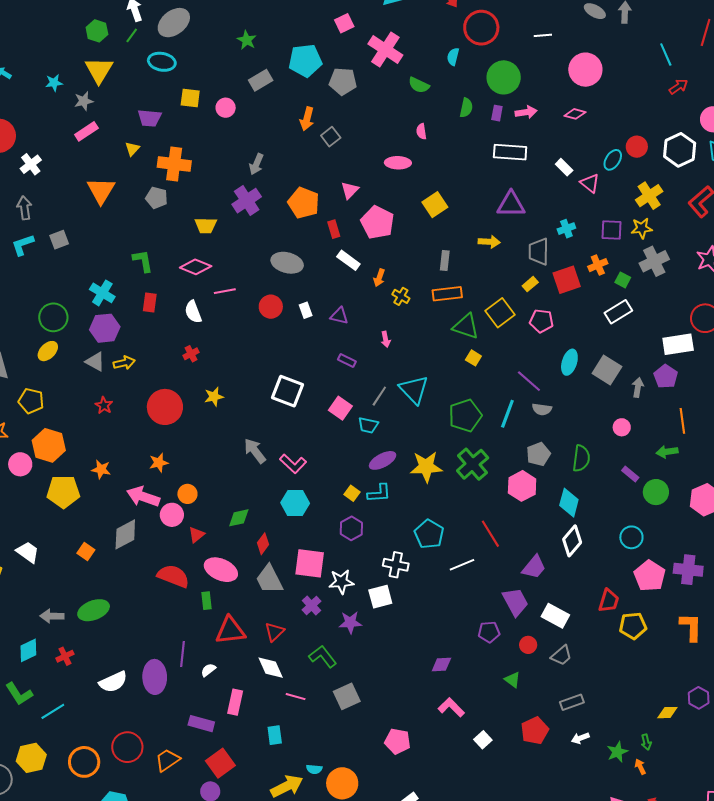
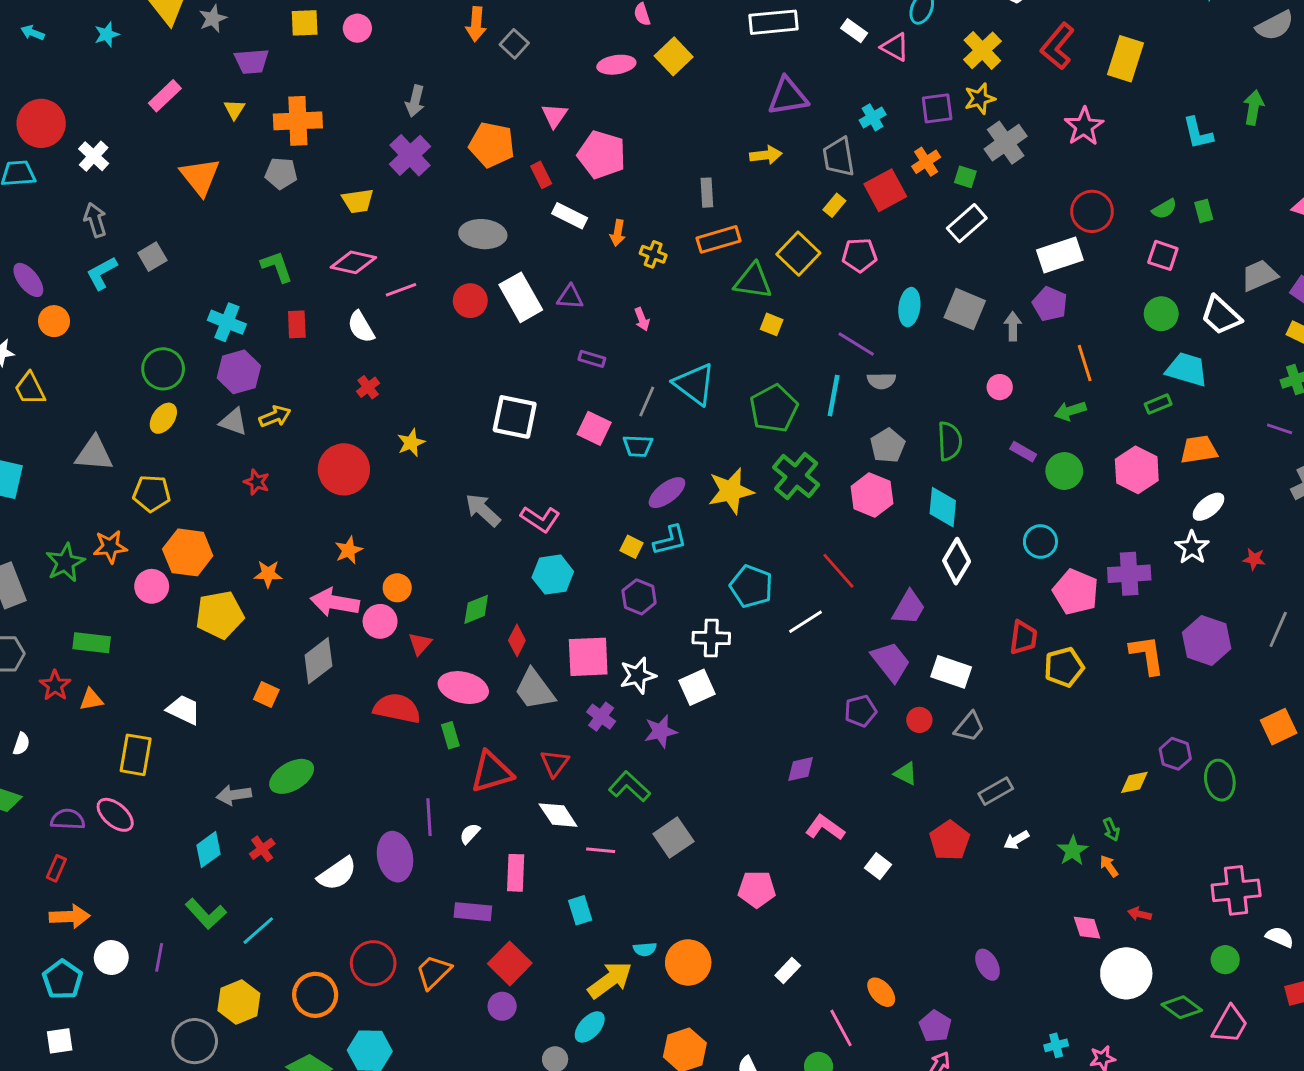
gray star: (84, 101) -> (213, 19), moved
yellow square: (435, 205) -> (674, 56), moved
white rectangle: (306, 310) -> (521, 297), size x2.0

